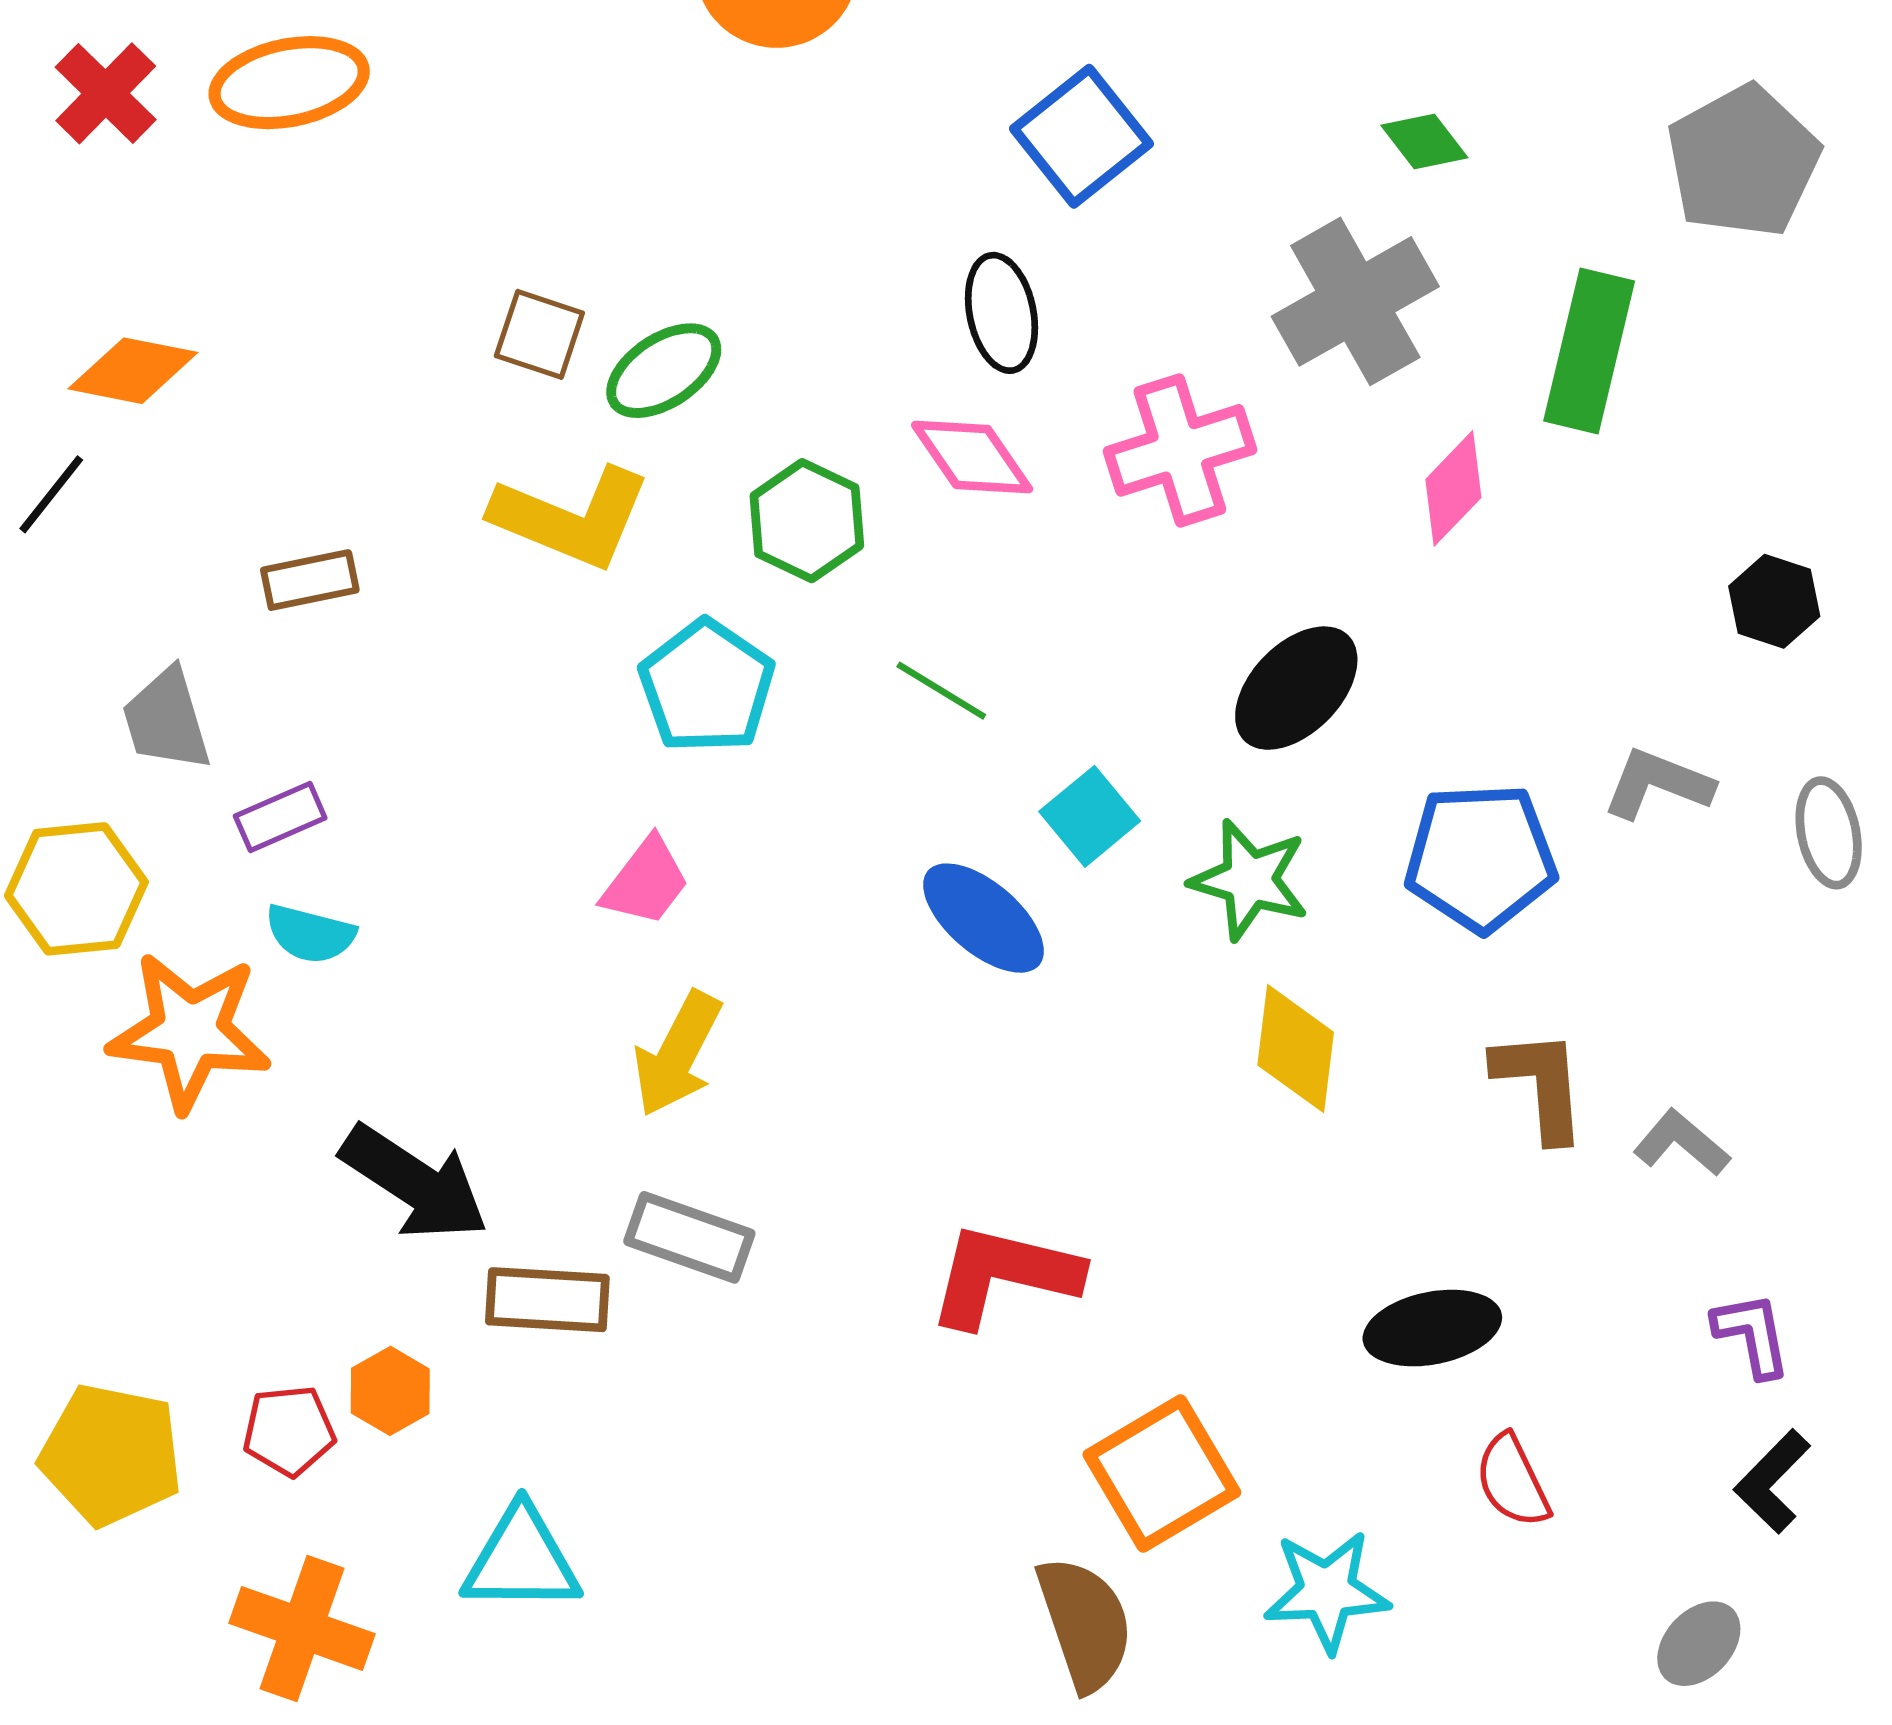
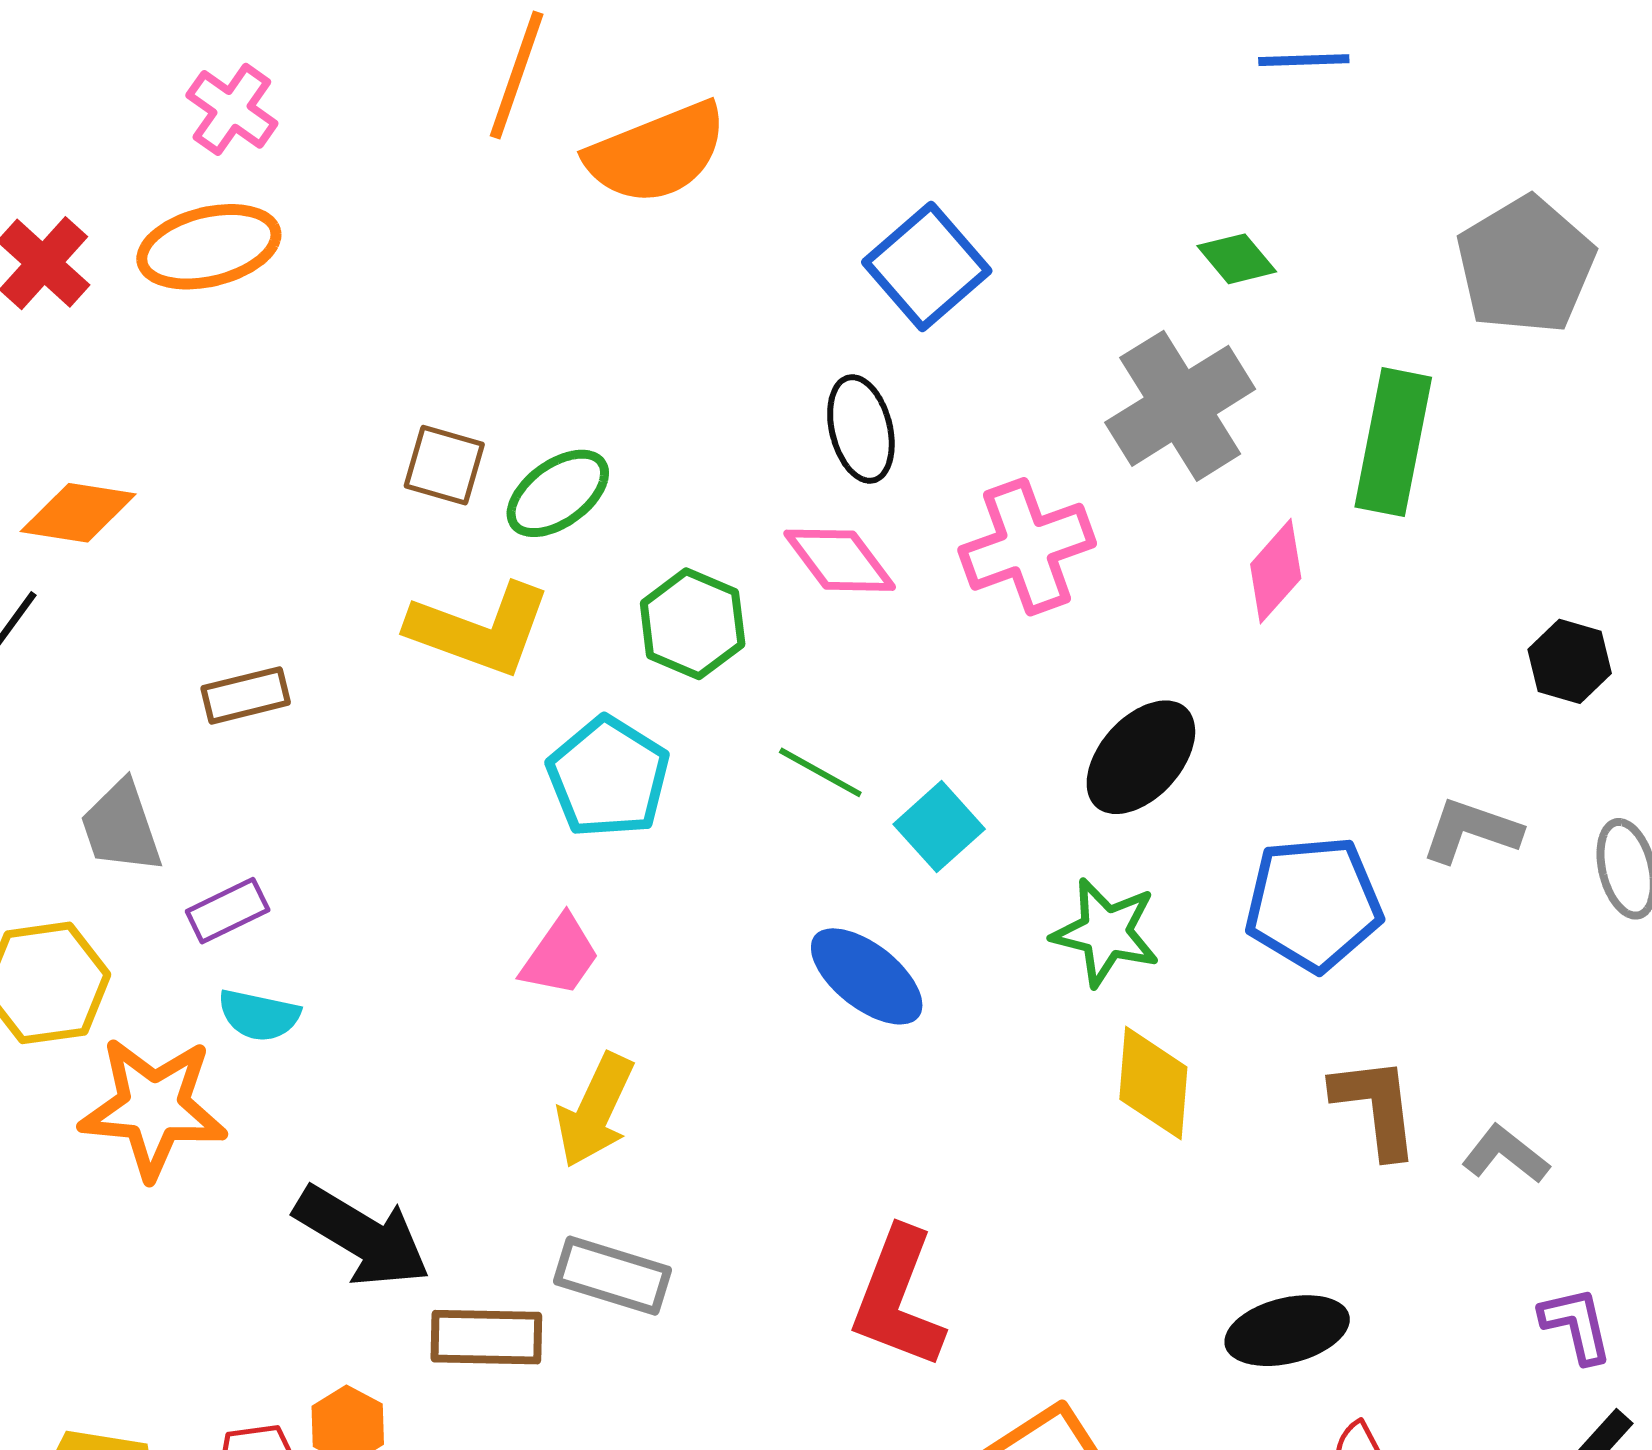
cyan square: (1090, 816) -> (939, 827), moved
red L-shape: (1004, 1275) -> (898, 1298), turned -80

